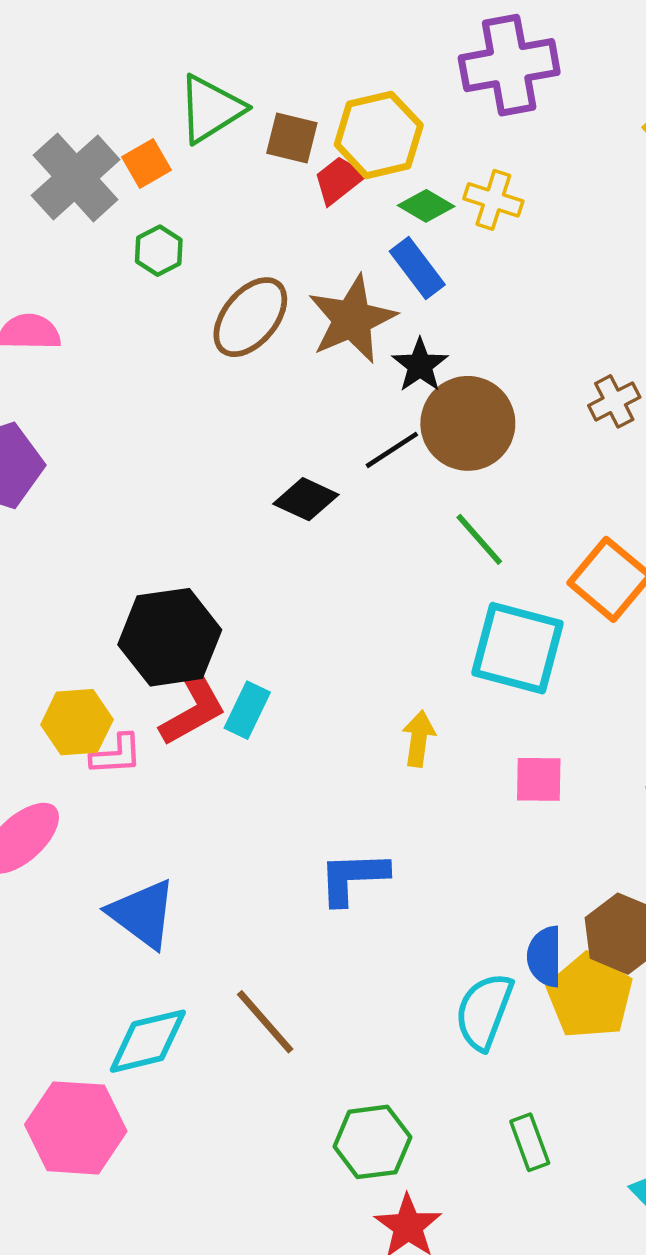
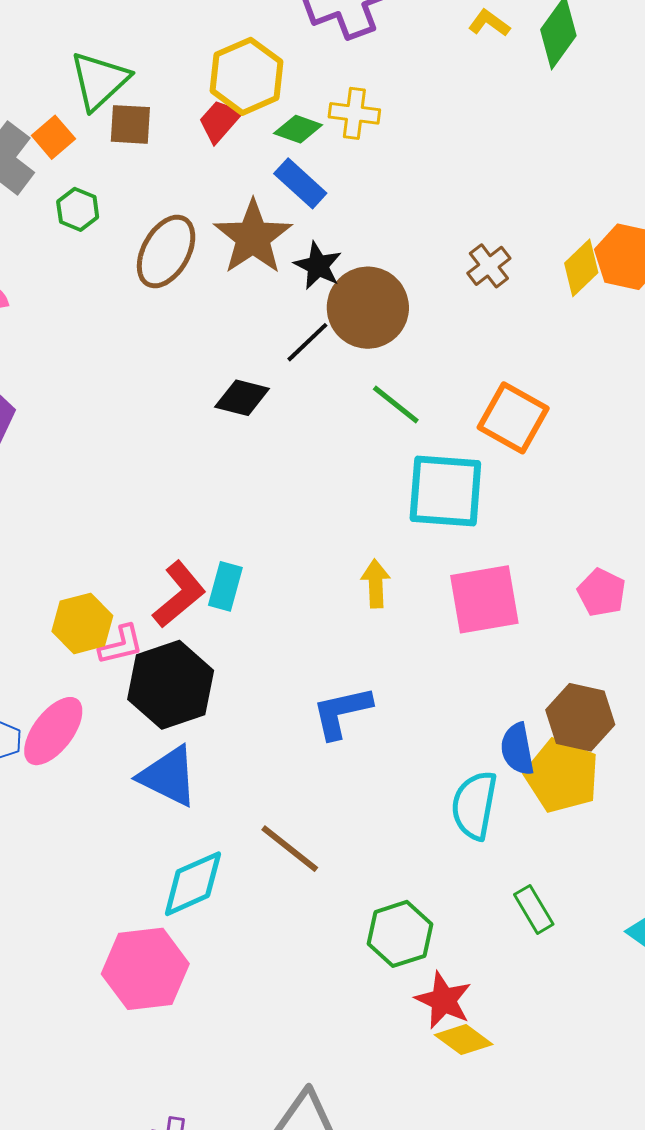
brown square: (292, 138) -> (130, 124), moved
black hexagon: (170, 637) -> (171, 685), moved
pink square: (539, 779) -> (484, 599), size x1.6

